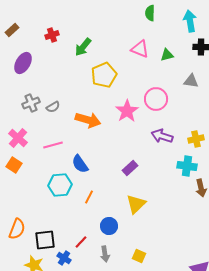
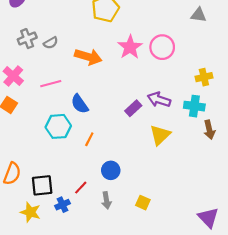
pink circle: (156, 99) -> (162, 47), moved
purple arrow: (162, 136) -> (159, 100), moved
yellow triangle: (136, 204) -> (160, 135), moved
blue cross: (64, 258) -> (63, 205), turned 32

